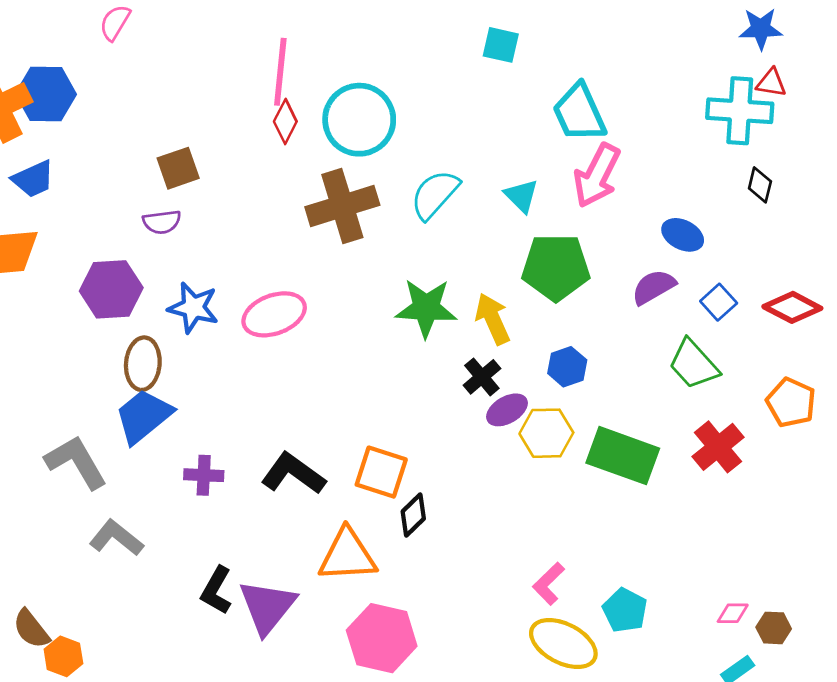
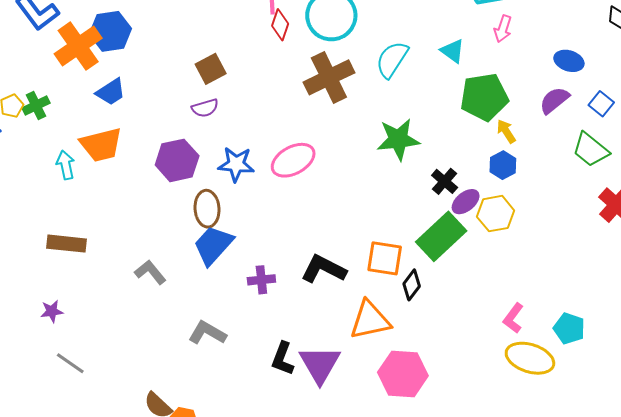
pink arrow: (597, 176) -> (503, 29), size x0.6
yellow arrow: (493, 319) -> (506, 131), moved, size x0.7
green rectangle: (623, 456) -> (441, 236), moved, turned -54
gray L-shape: (76, 462) -> (150, 272), moved, size x0.7

